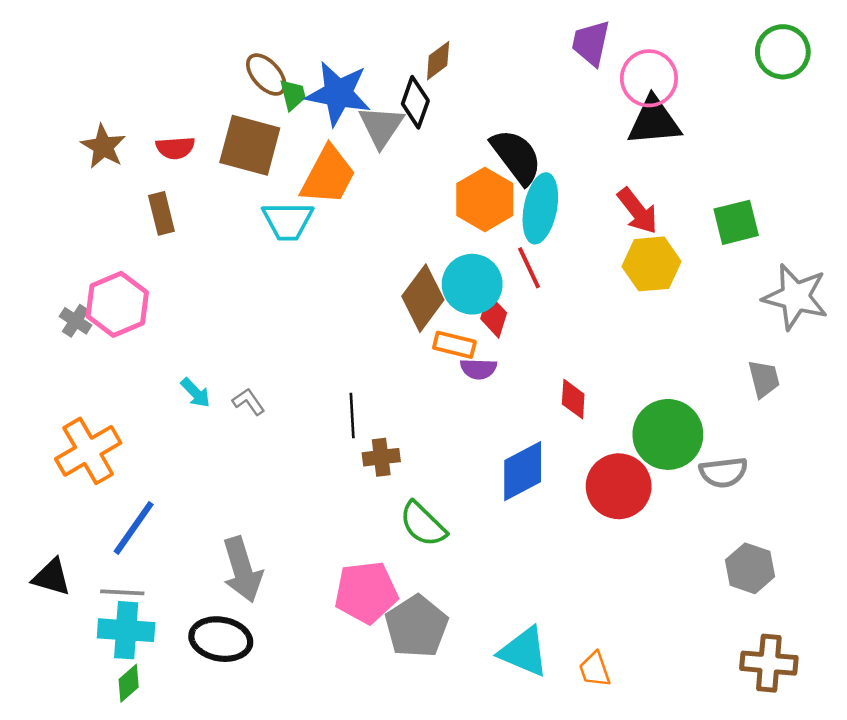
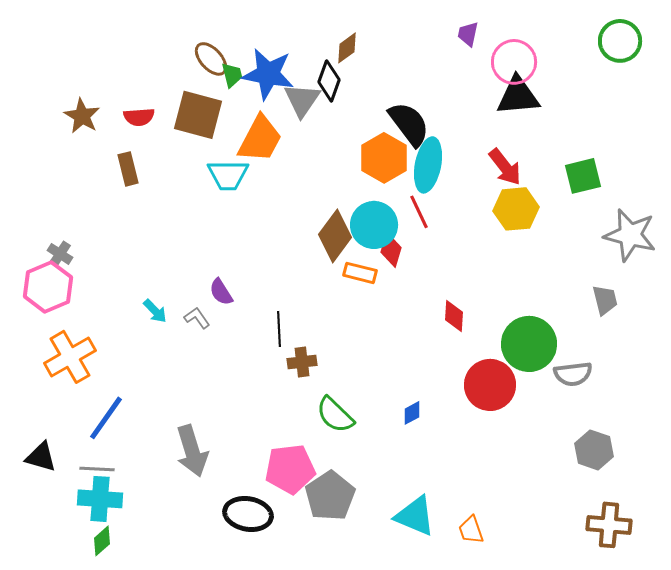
purple trapezoid: (591, 43) -> (468, 34), size x0.7
pink hexagon: (117, 304) -> (48, 287), moved
purple semicircle: (478, 369) -> (221, 292), moved, turned 56
blue diamond: (523, 471) -> (412, 413), moved, size x0.5
black ellipse: (221, 639) -> (248, 514), moved

